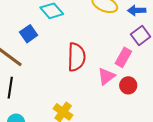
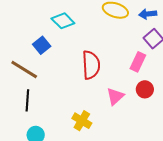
pink triangle: (106, 76) -> (115, 96), moved

